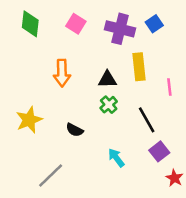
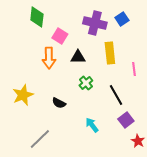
green diamond: (30, 24) -> (37, 17), moved
pink square: (76, 24) -> (60, 36), moved
black triangle: (107, 79) -> (78, 57), moved

